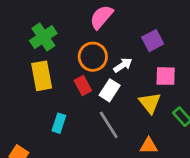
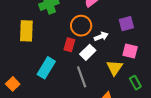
yellow rectangle: (42, 76) -> (26, 31), moved
red rectangle: (83, 86) -> (69, 45), turned 32
cyan rectangle: (59, 123) -> (46, 68), size x1.5

